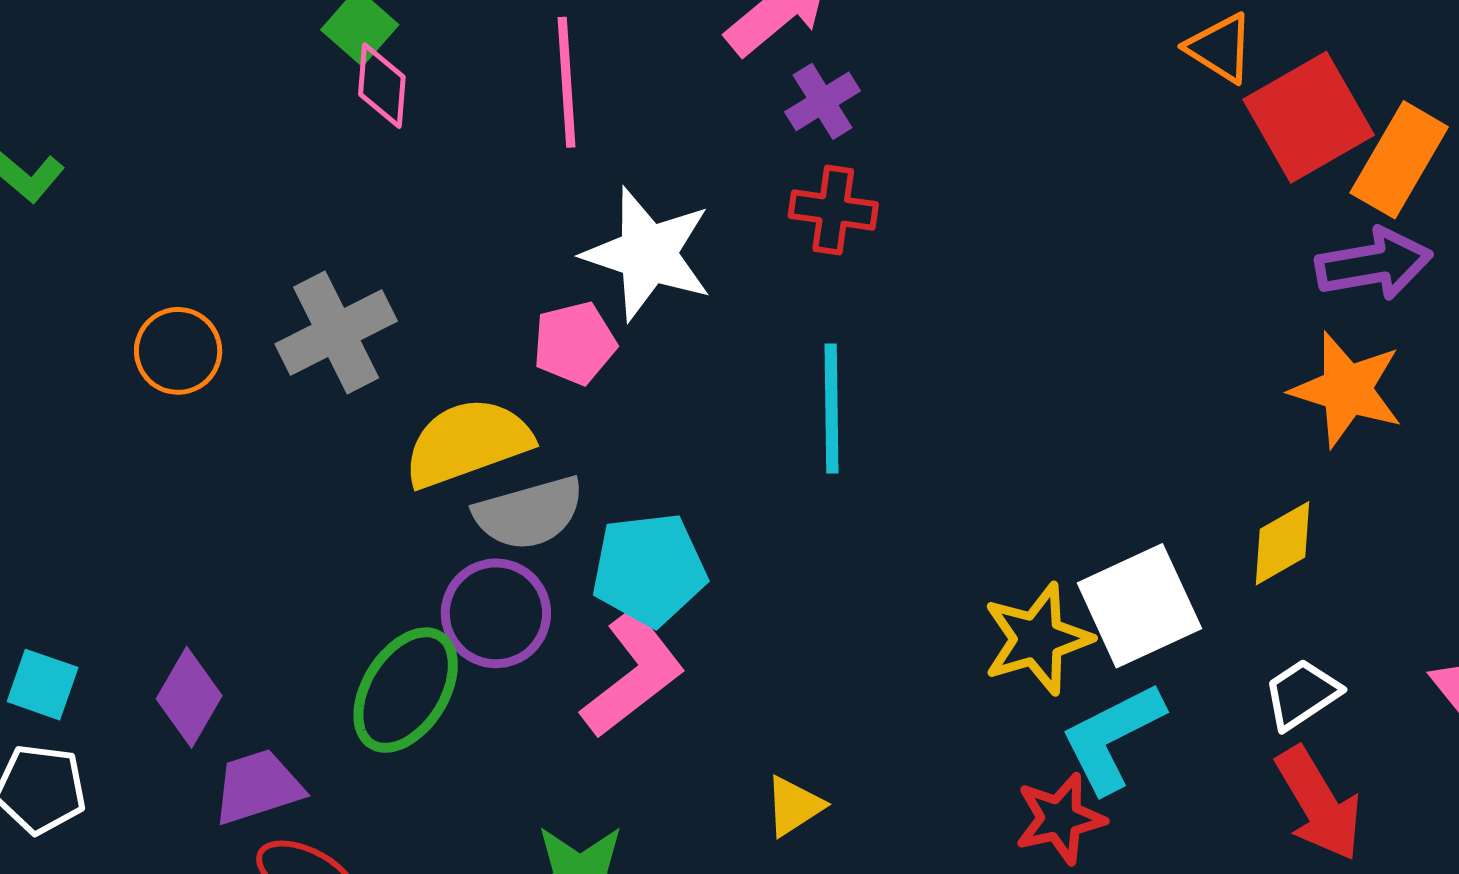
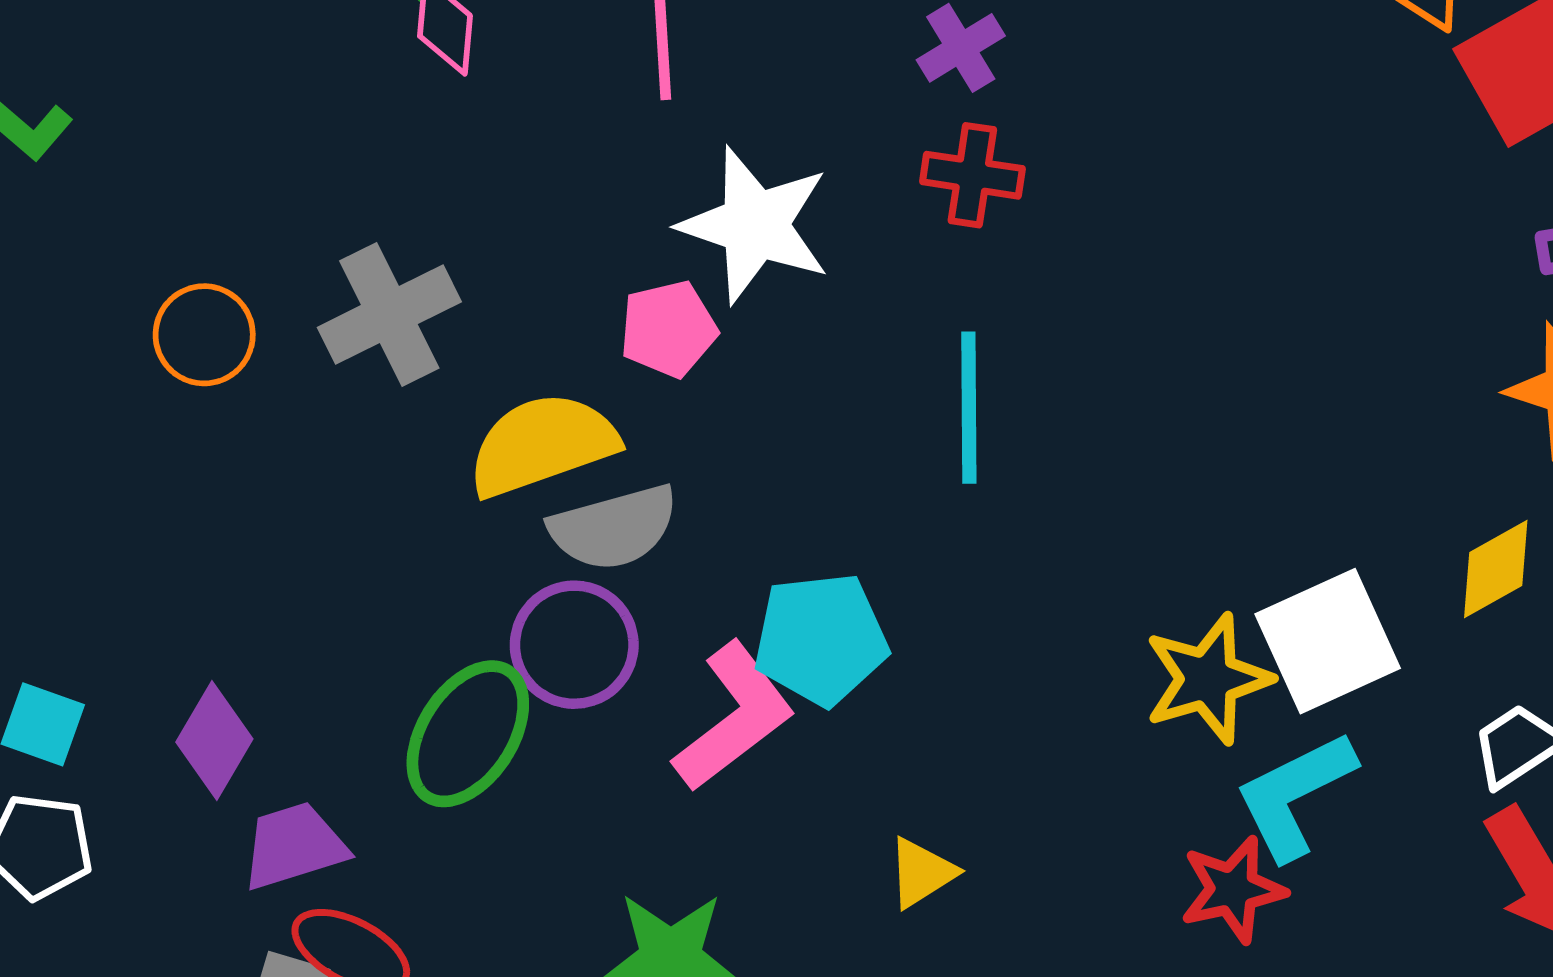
cyan pentagon: (649, 569) -> (821, 639), moved

